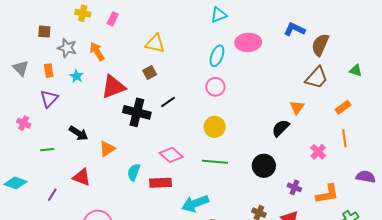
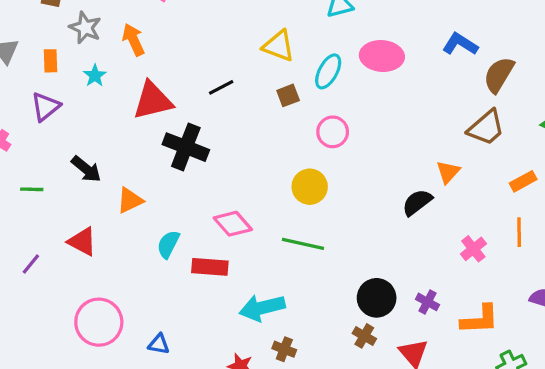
yellow triangle: (155, 44) -> (279, 46), moved
brown square: (150, 73) -> (288, 95), moved
pink circle: (215, 87) -> (333, 132), moved
black line: (168, 102) -> (221, 87), moved
black circle: (264, 166) -> (377, 298), moved

